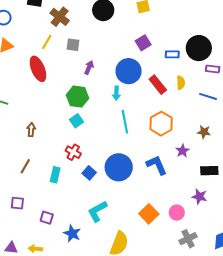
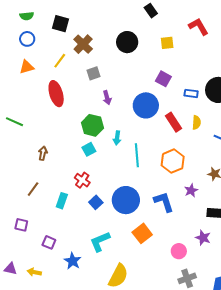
yellow line: (47, 42) -> (60, 61), moved
purple square: (143, 43) -> (163, 79), turned -35
gray square: (73, 45) -> (93, 73), turned -32
purple arrow: (89, 67) -> (107, 98), turned 136
cyan arrow: (116, 93) -> (117, 138), moved
orange square: (149, 214) -> (142, 233), moved

